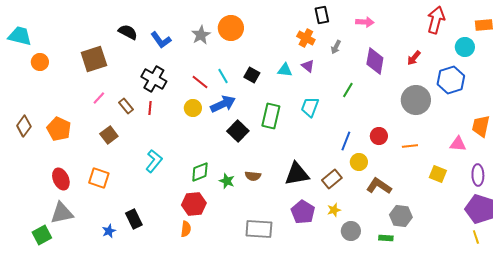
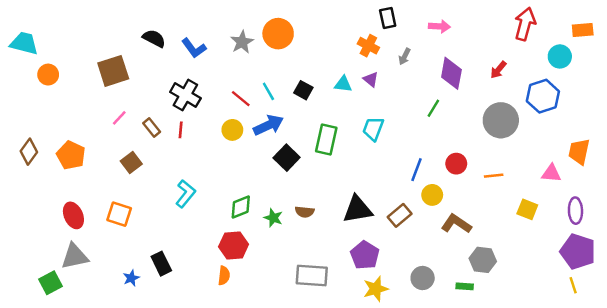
green line: (348, 90) -> (433, 108), moved
yellow star: (334, 210) -> (376, 289), moved, size x1.5

